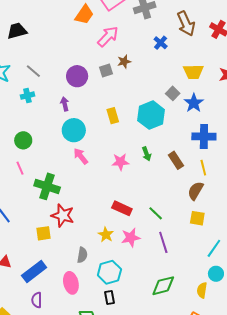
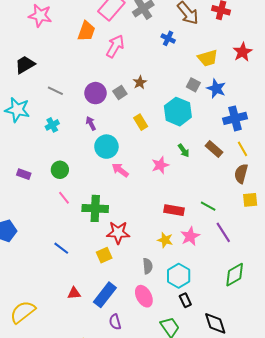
brown star: (124, 62) -> (140, 82), moved
gray line: (33, 71) -> (55, 91), moved
gray square: (106, 71) -> (120, 93), moved

